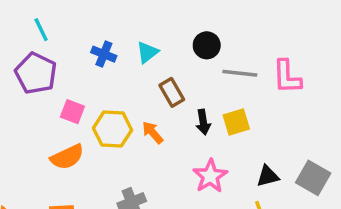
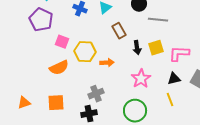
pink L-shape: (287, 77) -> (179, 54), moved, turned 95
orange arrow: (153, 133) -> (107, 63), moved, turned 128

